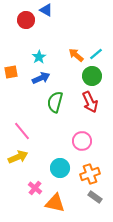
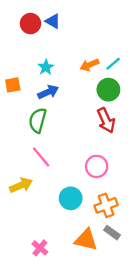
blue triangle: (46, 10) -> (53, 21), moved
orange arrow: (76, 55) -> (90, 65), turned -63
green semicircle: (55, 102) -> (38, 120), moved
pink line: (22, 131) -> (41, 157), moved
pink cross: (35, 188) -> (40, 248), moved
orange triangle: (55, 203) -> (86, 240), moved

